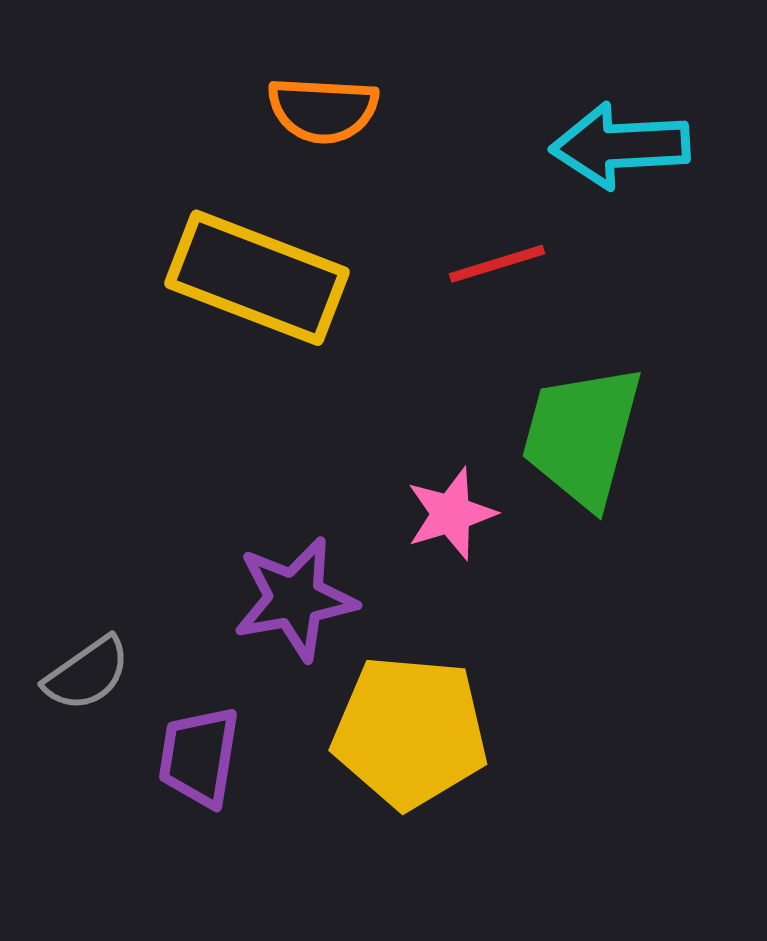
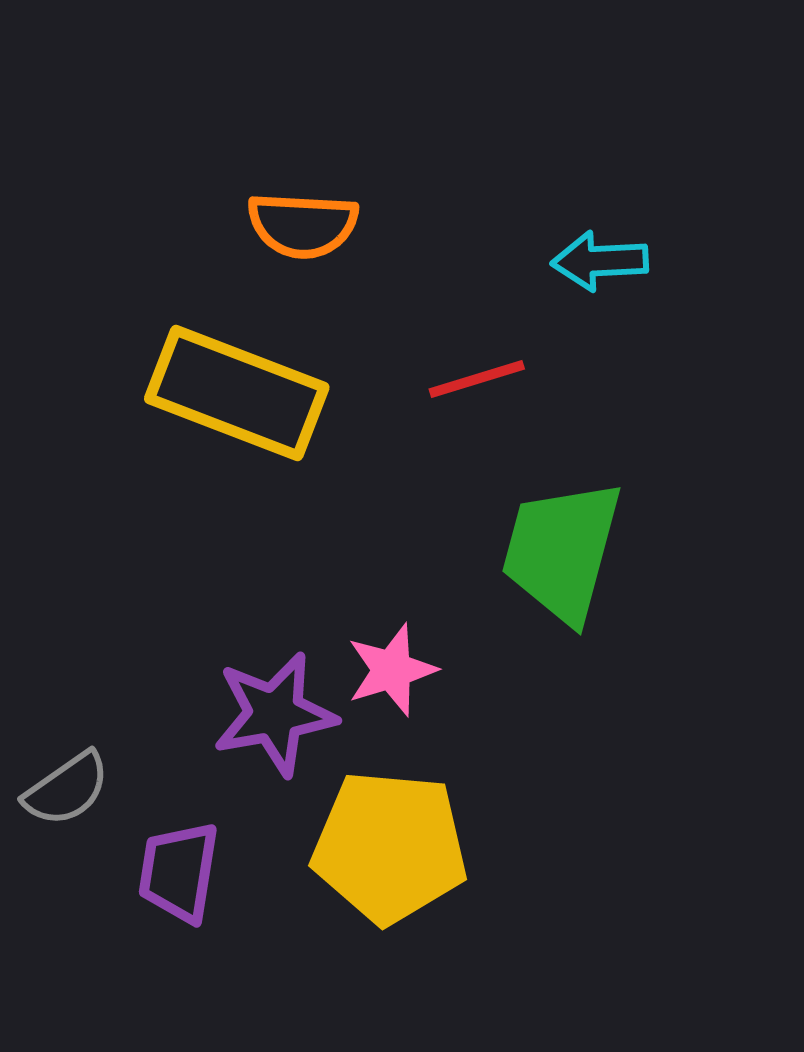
cyan arrow: (620, 146) -> (600, 261), size x0.7
pink star: (451, 514) -> (392, 670), moved

